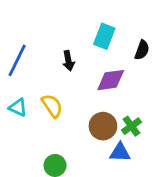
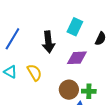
black arrow: (68, 61) -> (48, 42), size x1.5
green cross: (131, 126) -> (89, 91), turned 32

